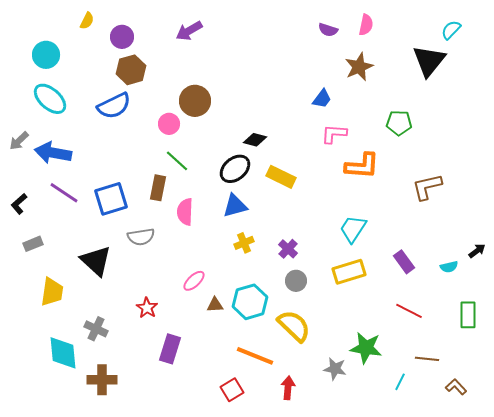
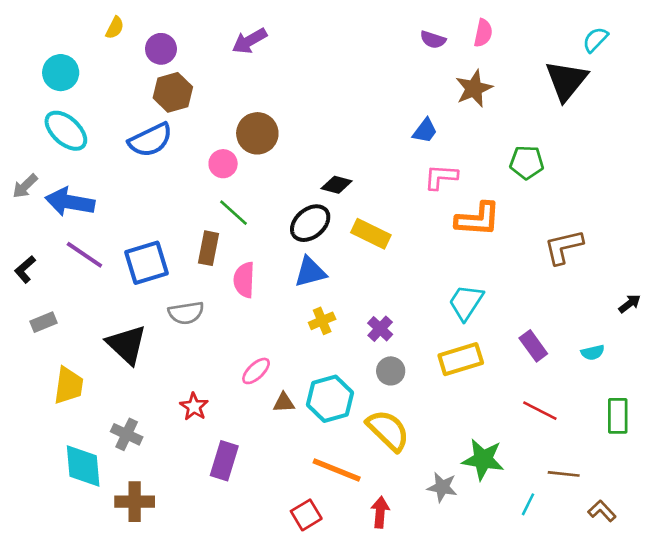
black arrow: (477, 251) -> (630, 304), moved

